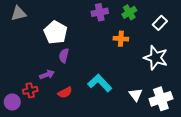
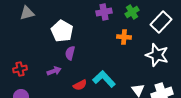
white rectangle: (160, 23) -> (161, 22), size x1.5
red cross: (30, 90) -> (20, 69), moved
red semicircle: (65, 92) -> (80, 85), moved

